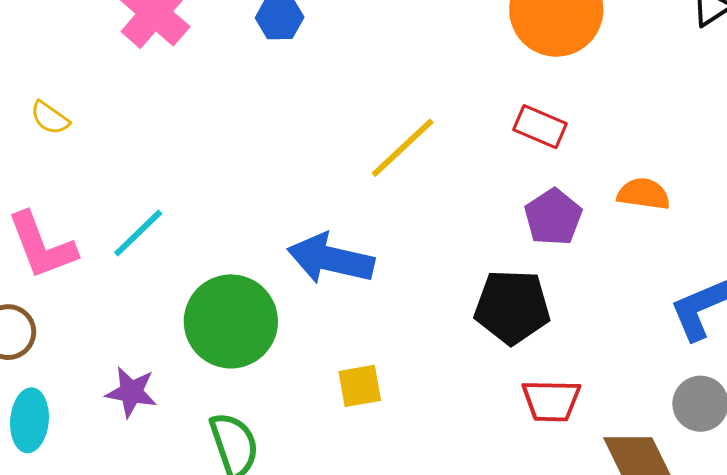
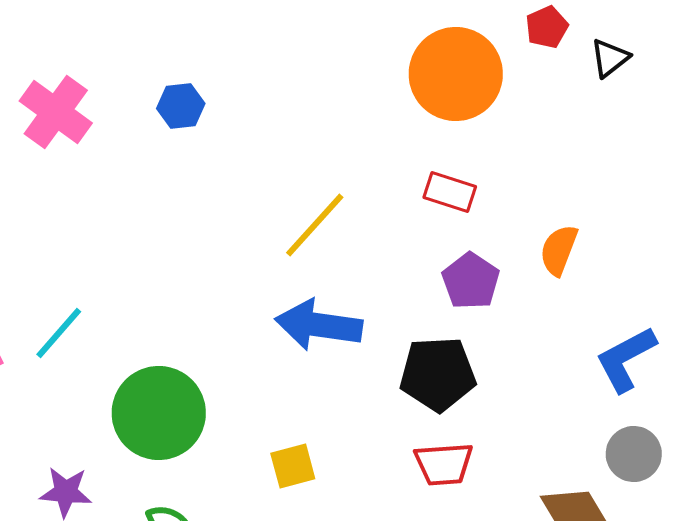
orange semicircle: (644, 194) -> (559, 250), turned -72
blue arrow: (331, 259) -> (319, 325), moved
red trapezoid: (551, 401) -> (444, 464), moved

